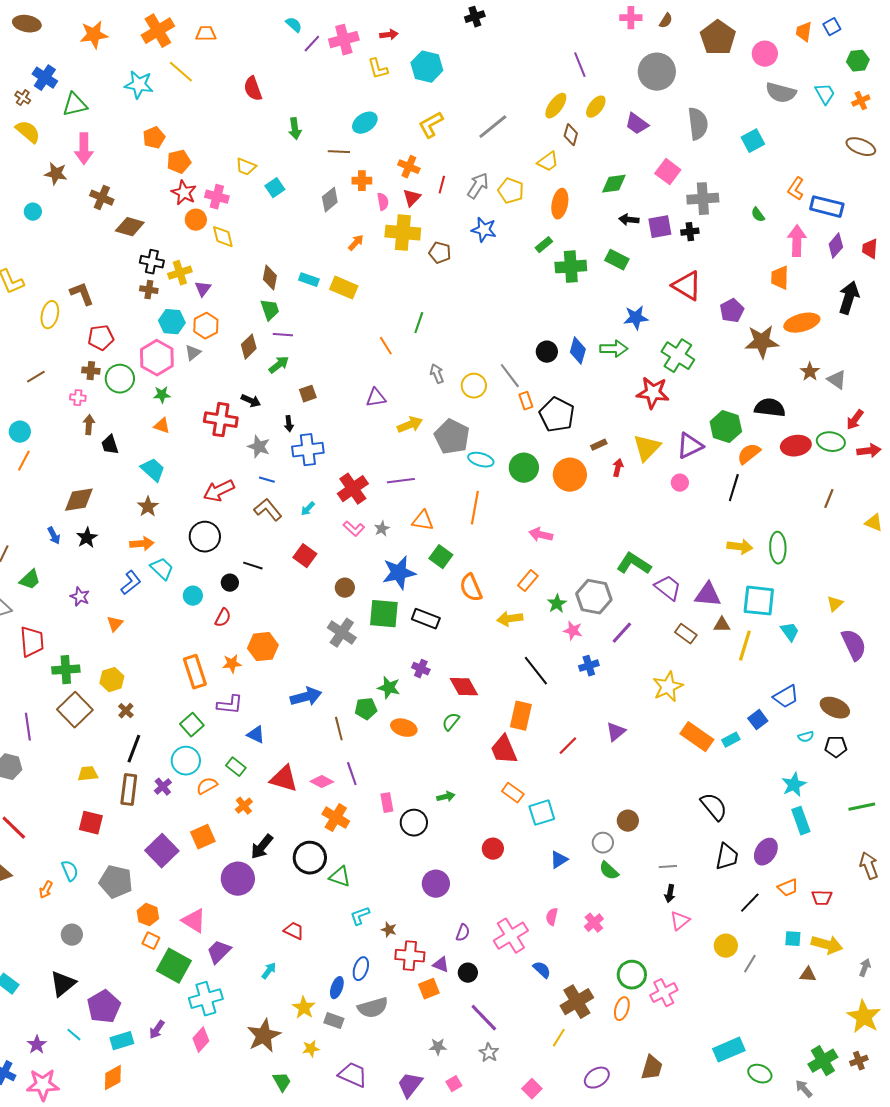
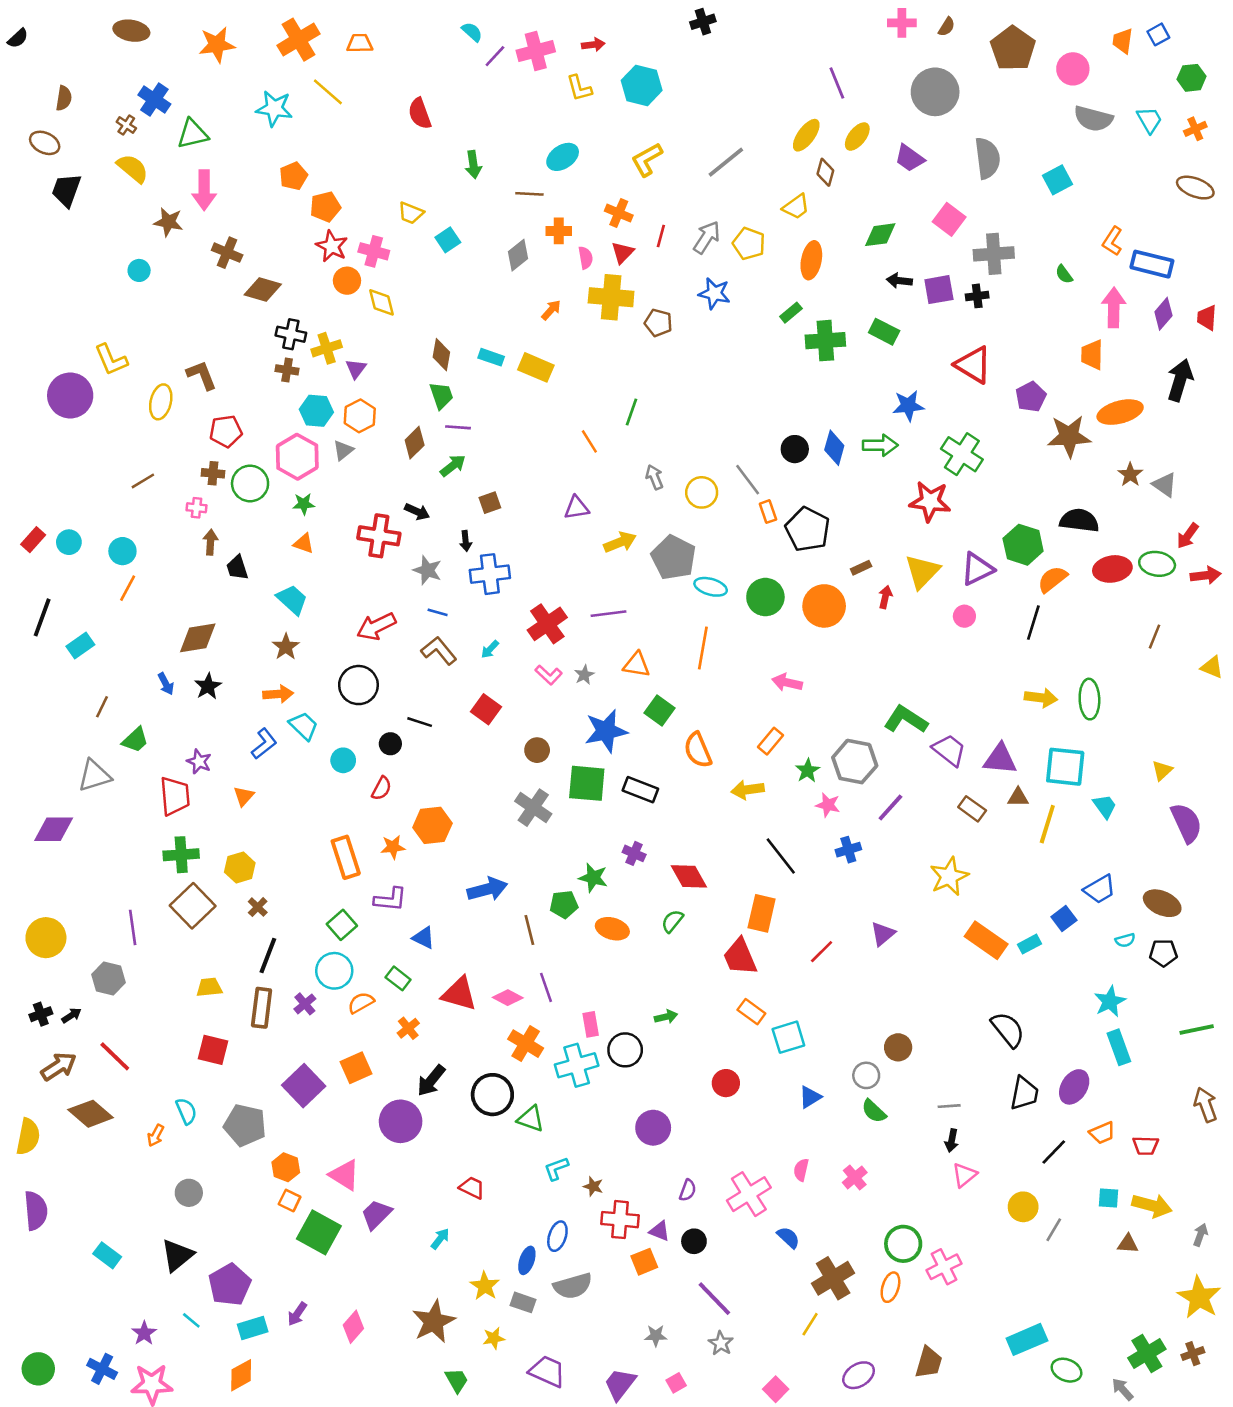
red trapezoid: (32, 642) -> (175, 796), moved
cyan cross: (206, 999) -> (577, 1065), moved

